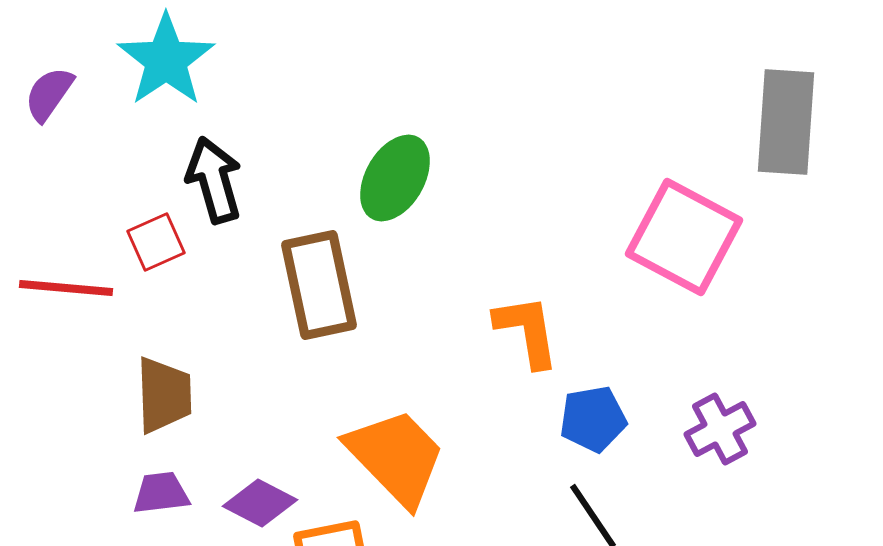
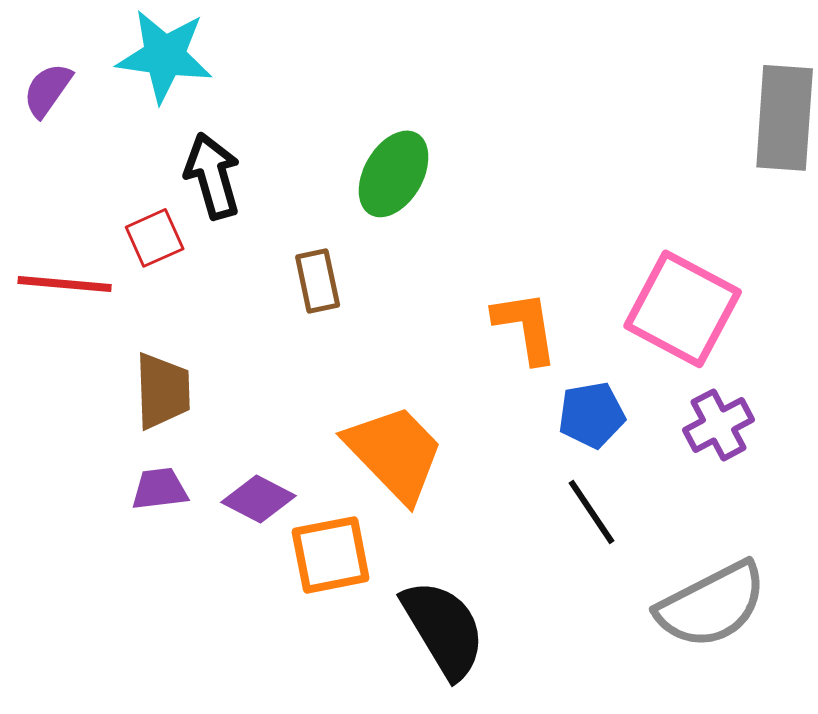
cyan star: (166, 60) -> (165, 56), turned -30
pink square: (684, 237) -> (683, 309), moved
brown rectangle: (319, 285) -> (318, 281), size x0.6

